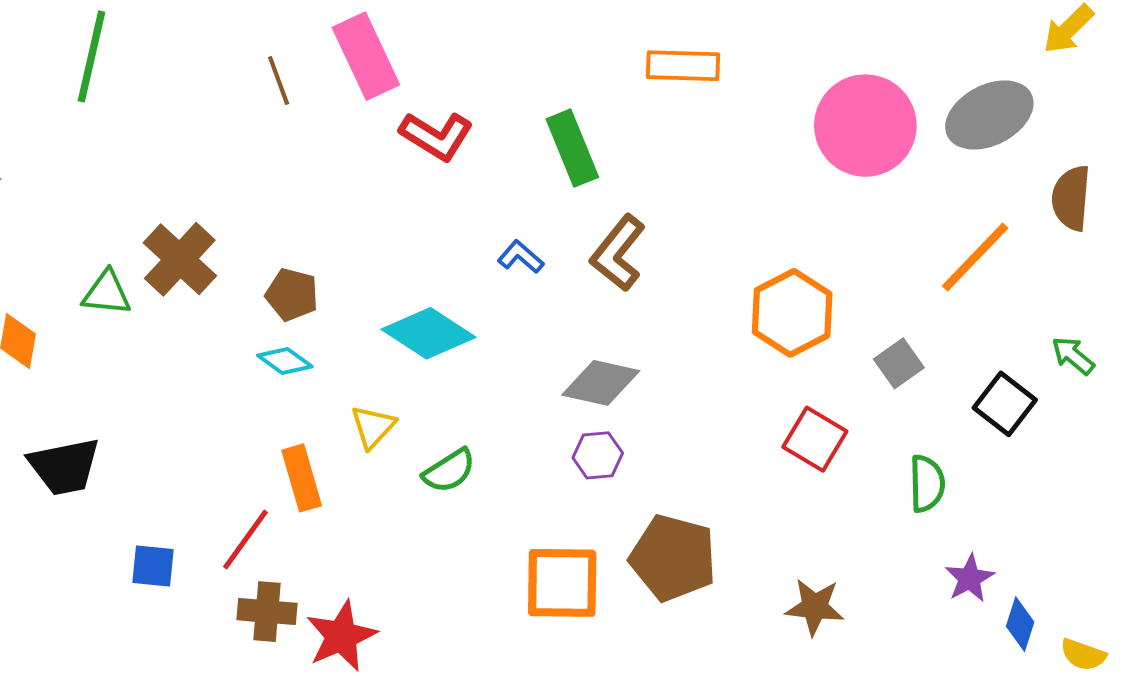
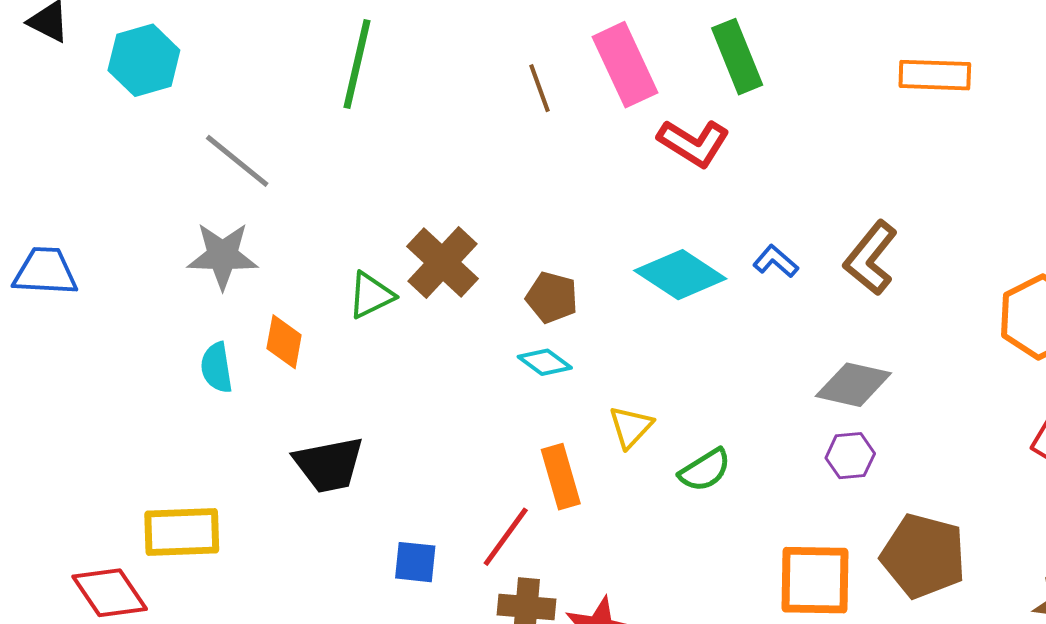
green rectangle: (572, 148) -> (737, 57), moved
green triangle: (107, 293) -> (371, 295), turned -32
cyan diamond: (429, 333) -> (680, 275), moved

